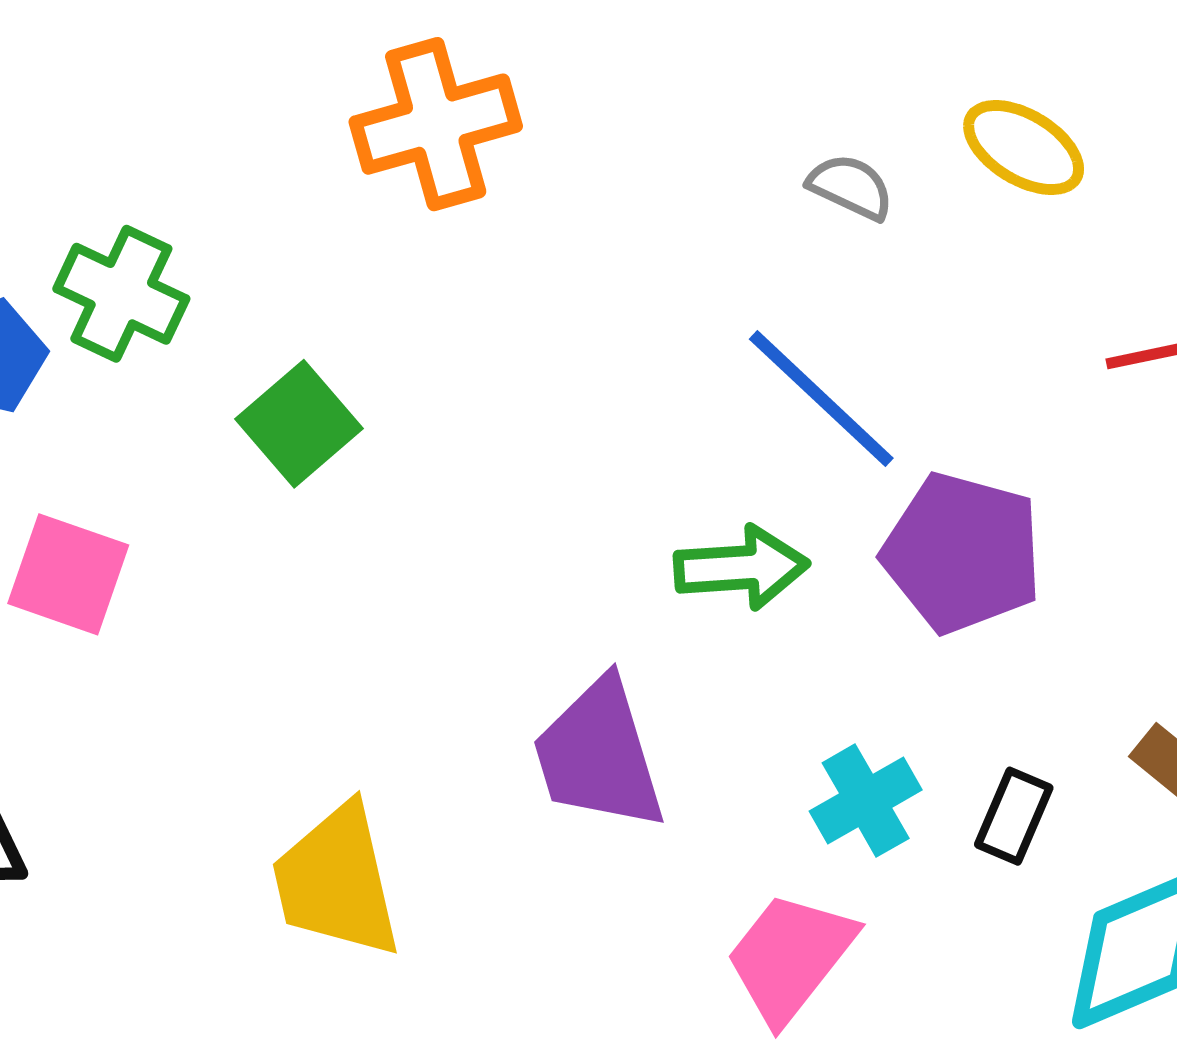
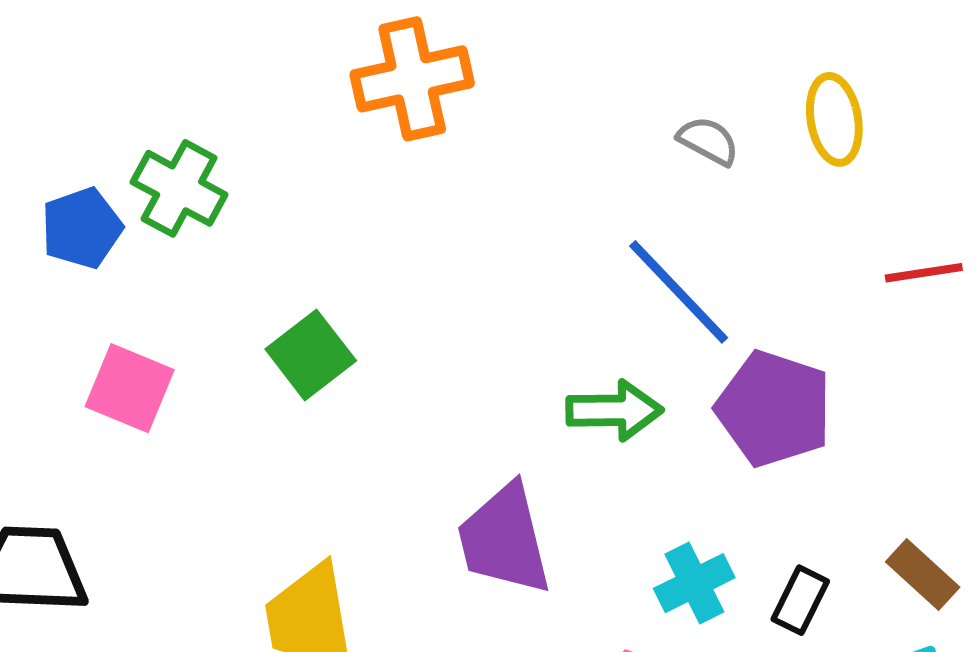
yellow ellipse: (1024, 148) -> (834, 119), turned 46
green square: (299, 424) -> (311, 355), moved

